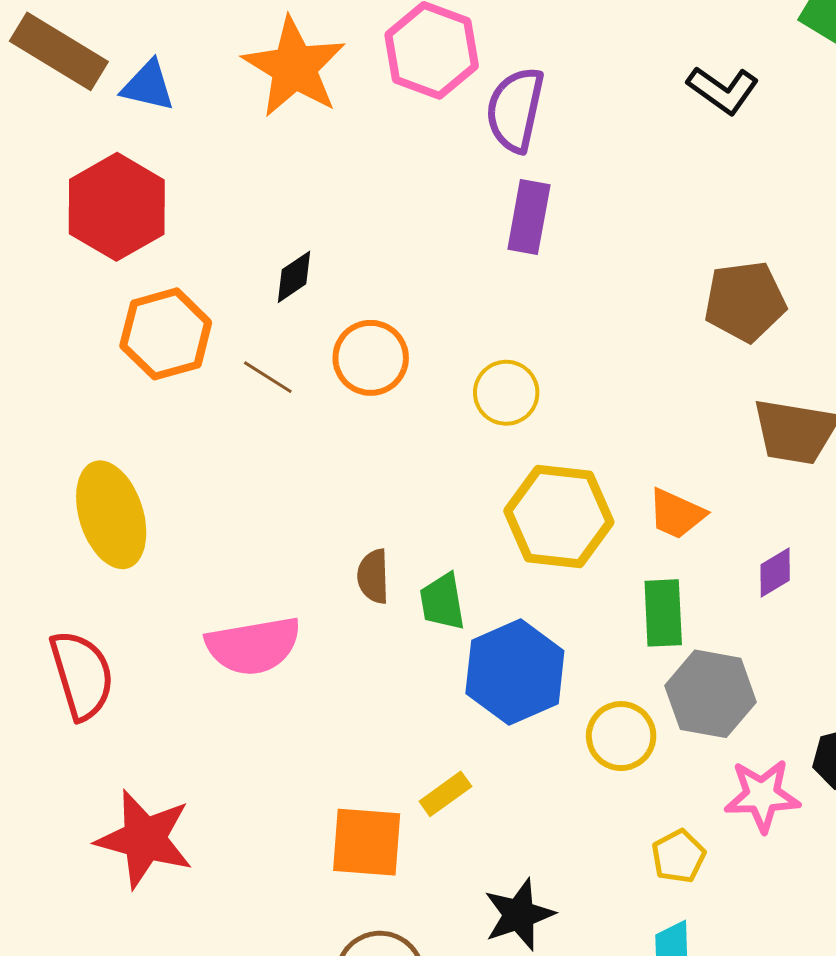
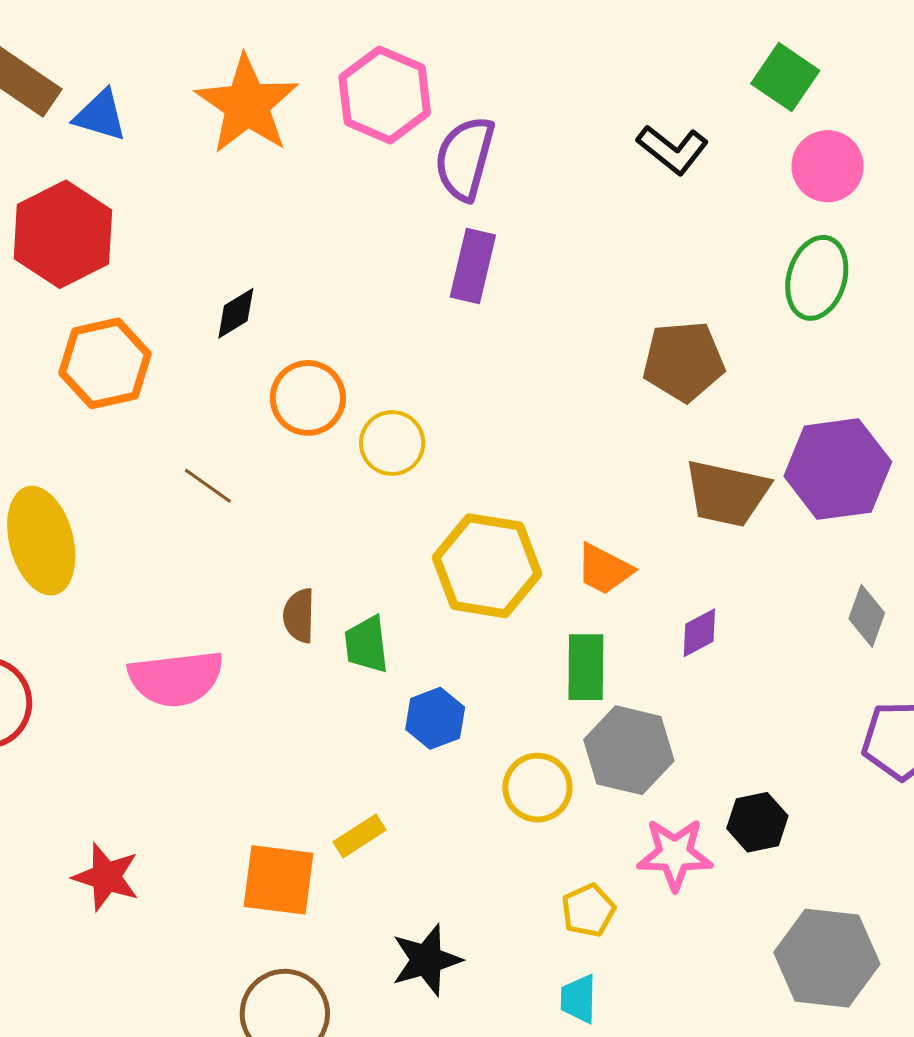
brown line: (268, 377) -> (208, 486), moved
yellow circle: (506, 393) -> (392, 443), moved
blue hexagon: (515, 672) -> (435, 718), size x0.6
red star: (145, 839) -> (106, 877), moved, size x0.7

